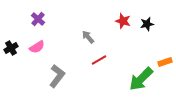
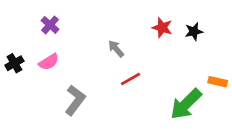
orange rectangle: (165, 62) -> (218, 82), turned 32

